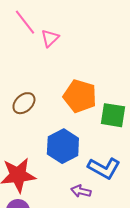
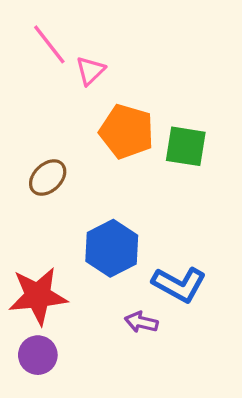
orange pentagon: (80, 96) -> (127, 132), moved
green square: (113, 115) -> (186, 146), moved

